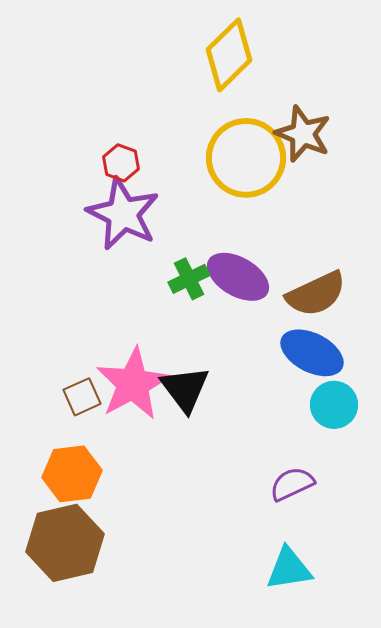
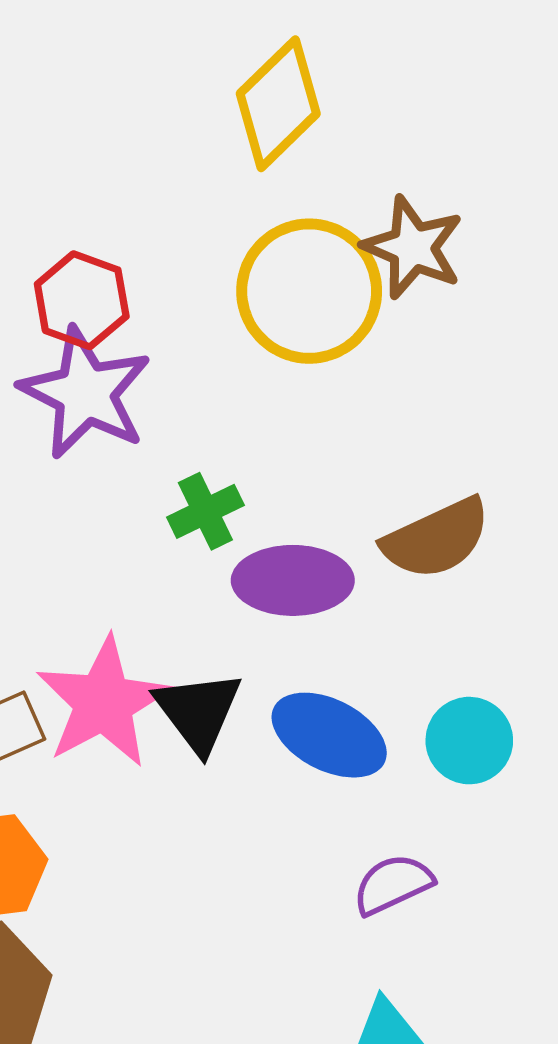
red hexagon: (121, 163) -> (82, 300), size x1.4
purple ellipse: (238, 277) -> (293, 580), moved, turned -30
blue ellipse: (312, 353) -> (329, 735), moved

